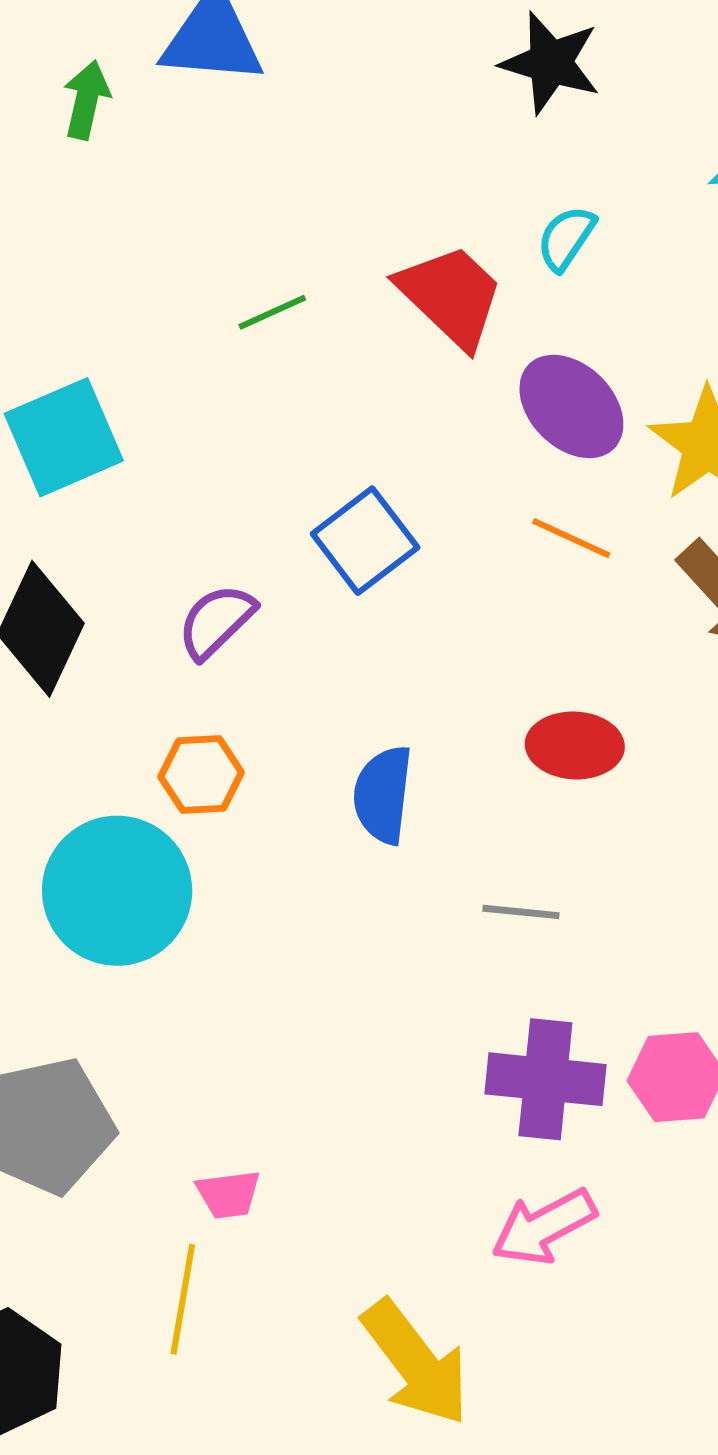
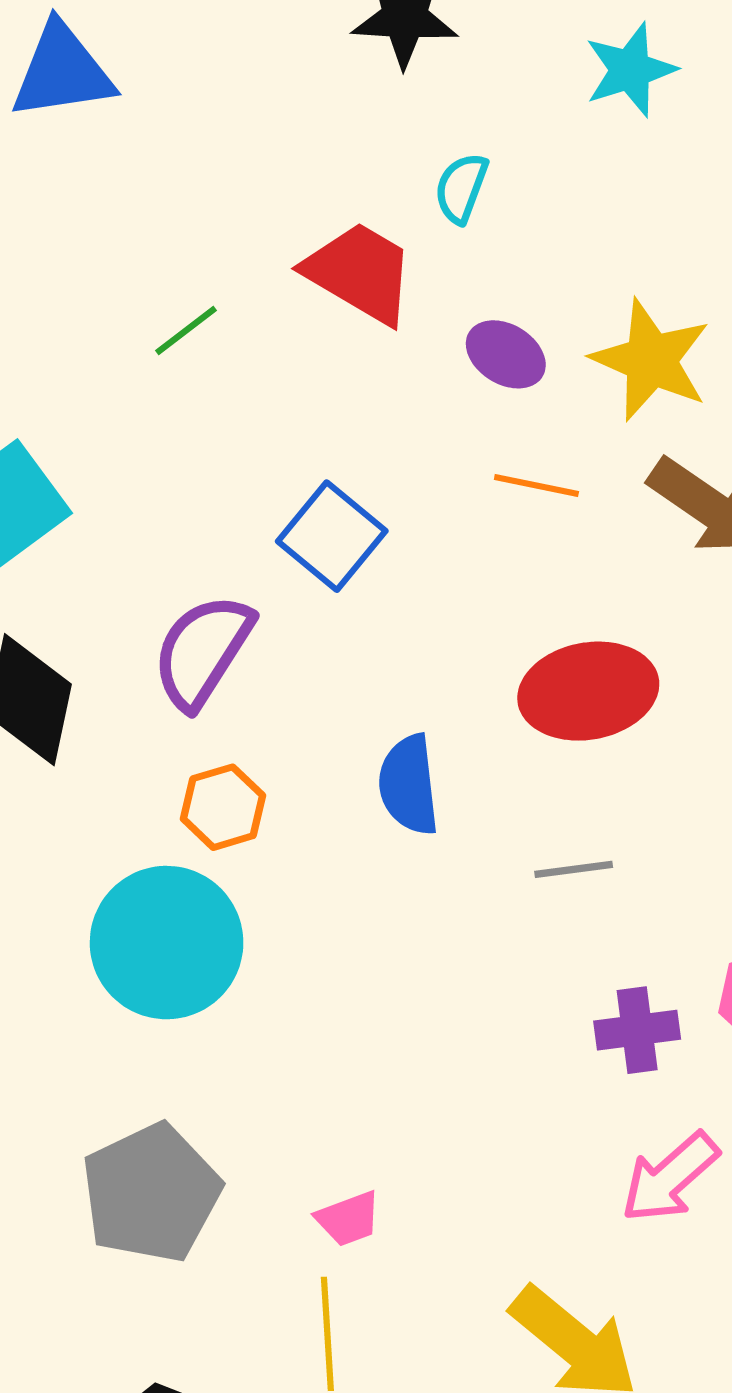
purple ellipse: (571, 406) -> (506, 354), size x0.7
purple semicircle: (216, 621) -> (202, 651), size x1.4
red ellipse: (575, 745) -> (588, 691), size x1.4
purple cross: (545, 1079) -> (637, 1030), size x0.7

